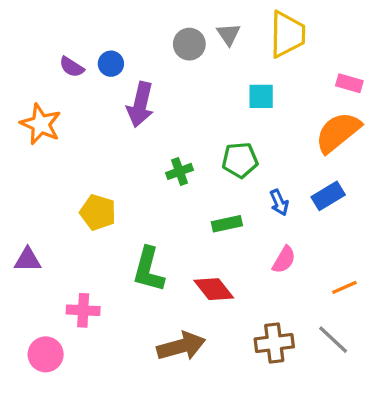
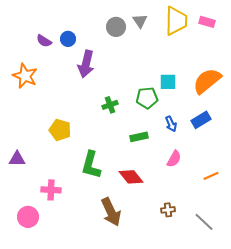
pink rectangle: (349, 83) -> (207, 22), moved
cyan square: (261, 96) -> (168, 82), moved
gray line: (333, 340) -> (204, 222), moved
brown cross: (274, 343) -> (168, 210), size x0.6
brown arrow: (181, 346) -> (111, 212), turned 80

